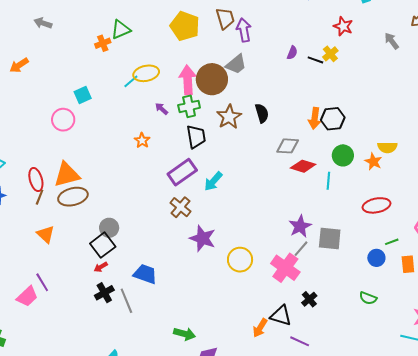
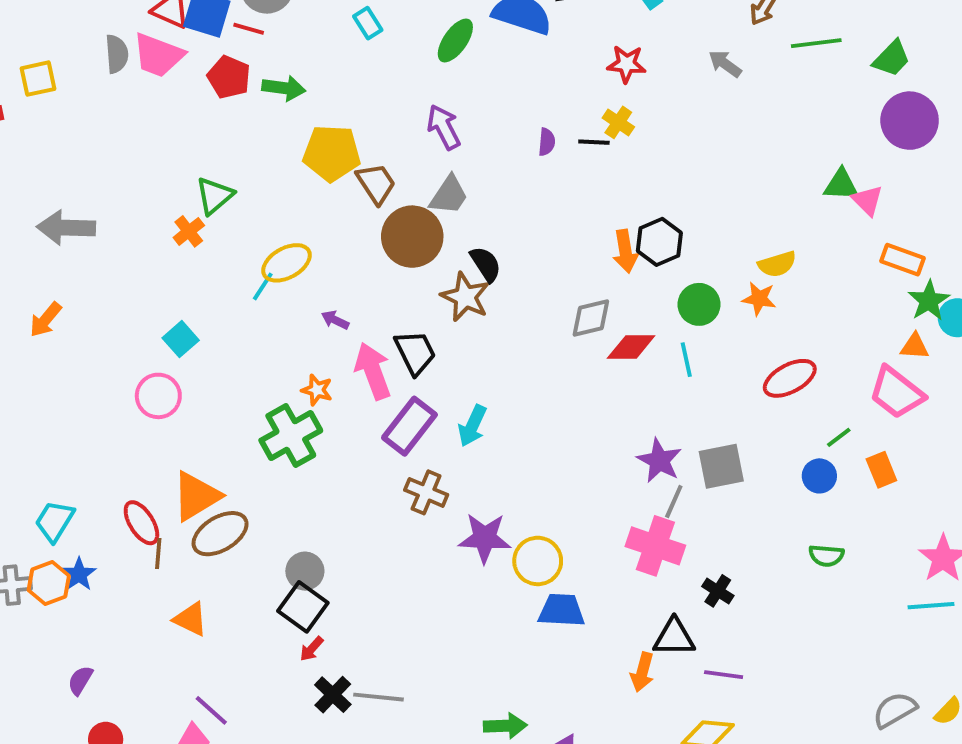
brown trapezoid: (225, 18) -> (376, 183), moved
gray arrow: (43, 23) -> (66, 228), size x1.6
pink arrow: (188, 80) -> (373, 371), moved
green cross: (189, 106) -> (291, 436), moved, size x1.4
black semicircle: (262, 113) -> (486, 264), moved
yellow circle: (240, 260) -> (538, 561), moved
blue trapezoid: (145, 274) -> (561, 610), moved
gray line: (126, 301) -> (378, 697), turned -45

